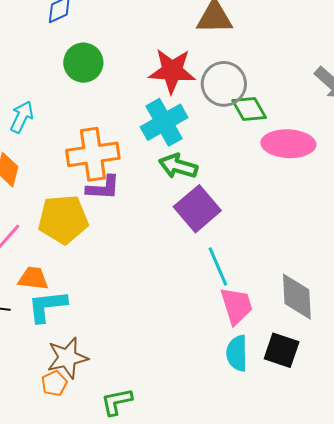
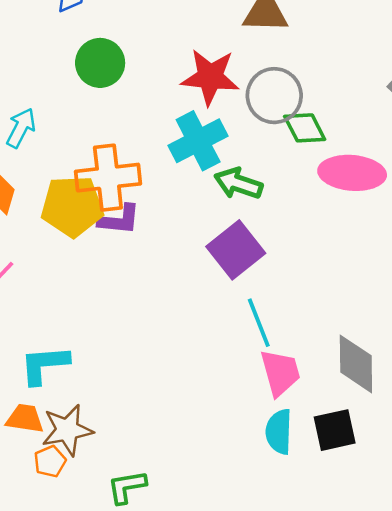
green arrow: (178, 166) -> (238, 183), moved
yellow pentagon: (63, 219) -> (72, 206), moved
orange trapezoid: (33, 278) -> (25, 419), moved
black square: (282, 350) -> (335, 430), turned -33

